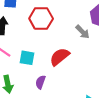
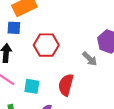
red semicircle: (60, 57) -> (66, 85), turned -35

